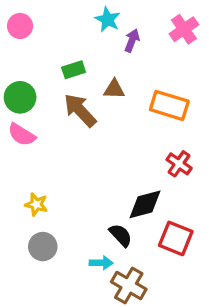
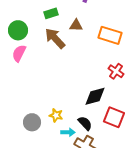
pink semicircle: (22, 135) -> (19, 53), turned 84
yellow star: (36, 204) -> (56, 115), moved
black semicircle: (121, 235) -> (85, 123), moved

